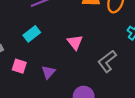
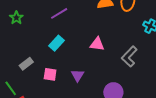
pink triangle: (75, 42) -> (97, 44), turned -35

